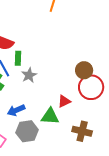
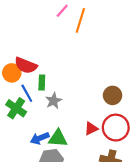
red circle: (91, 87) -> (116, 128), moved
green triangle: (50, 116) -> (58, 138), moved

